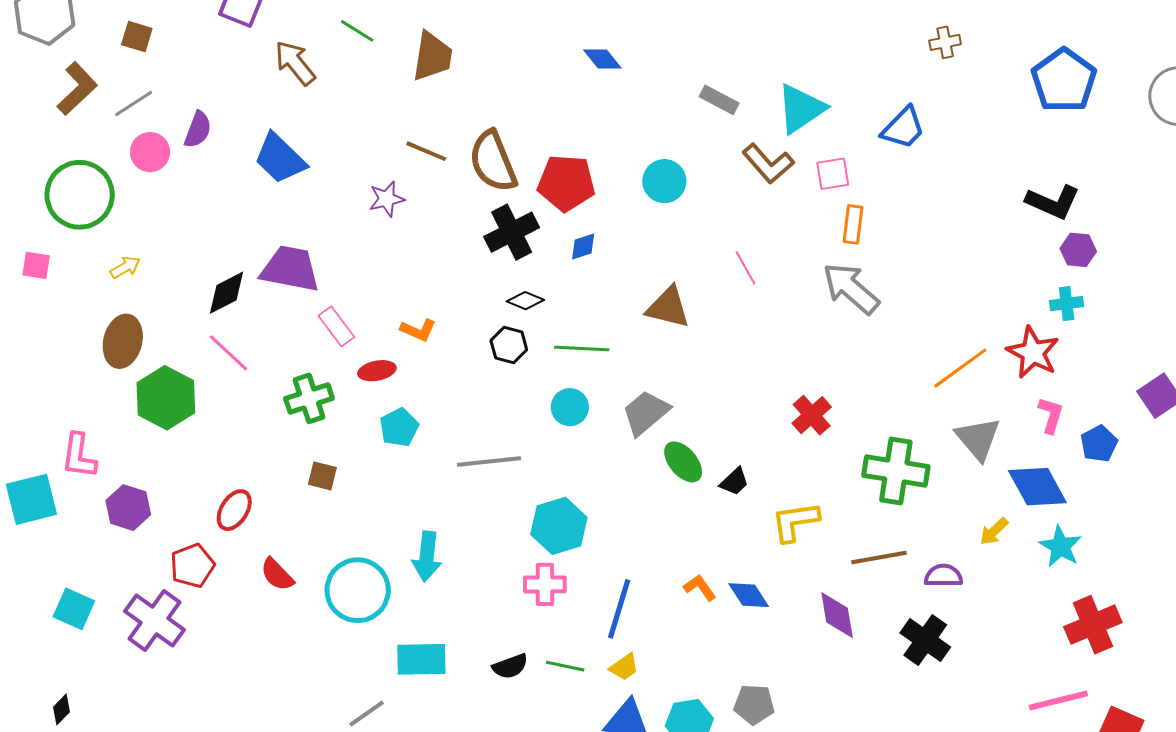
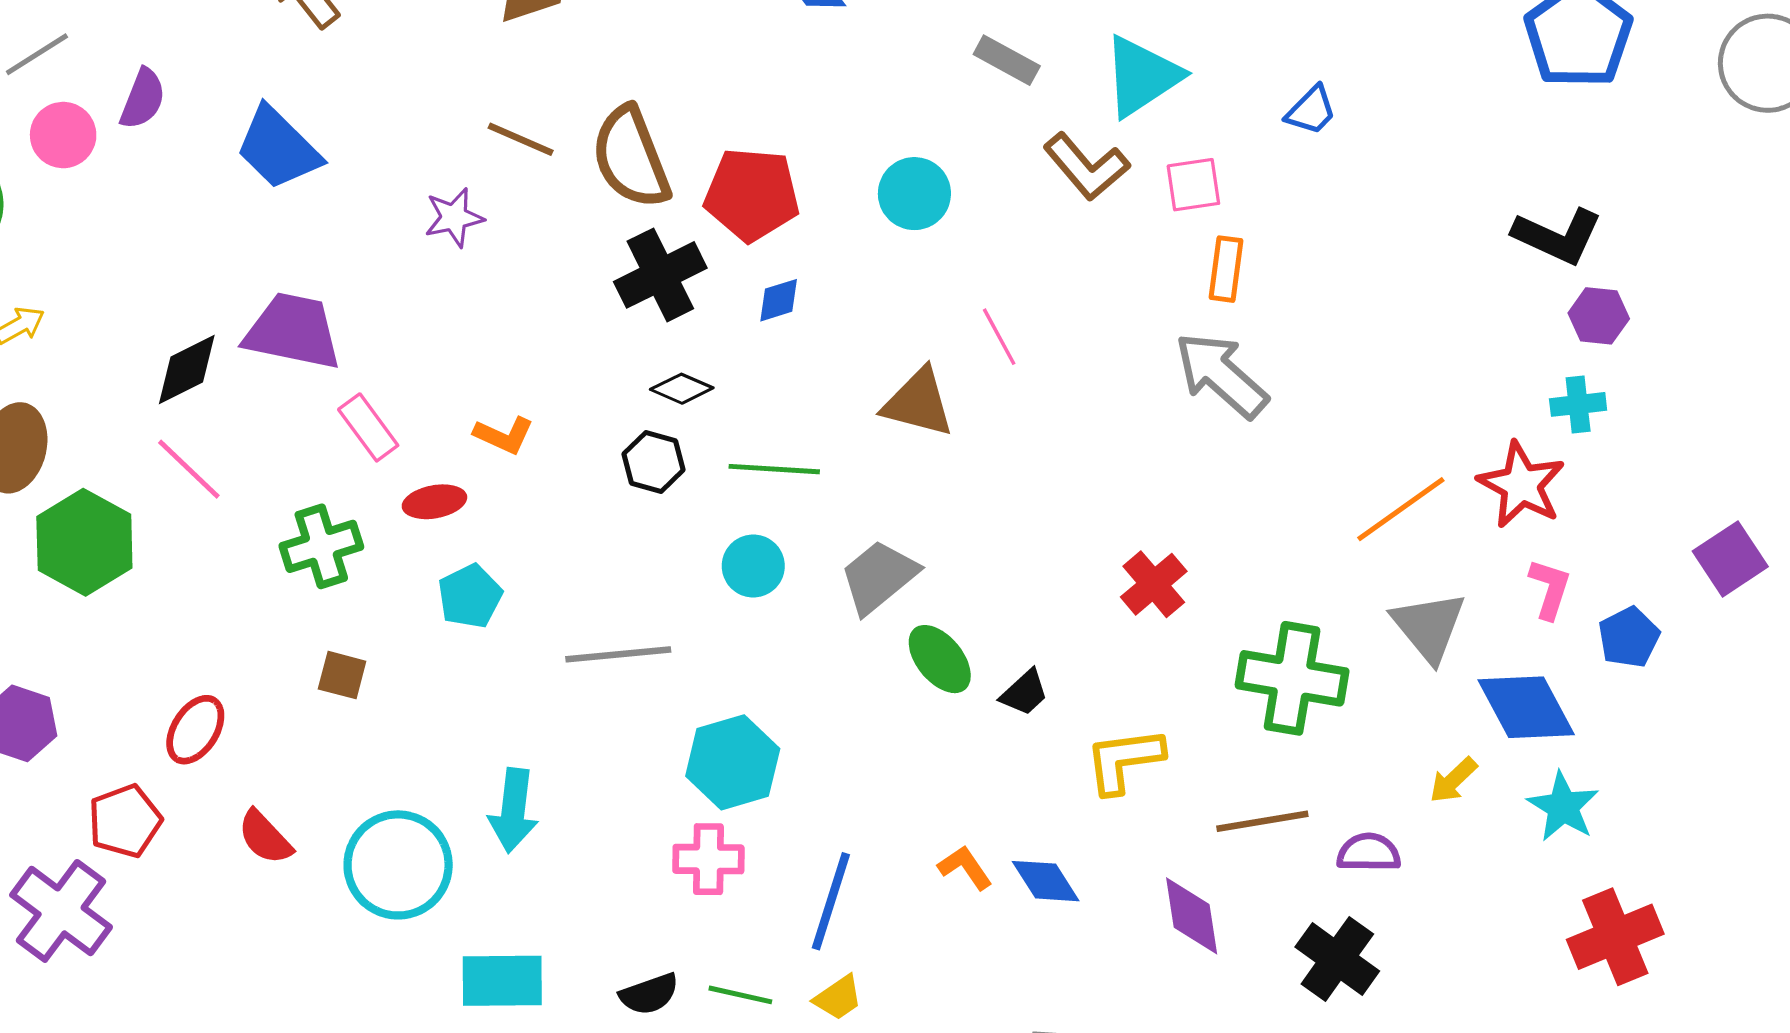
blue trapezoid: (903, 128) -> (1311, 110), size x0.7
pink line: (746, 268) -> (999, 337), moved

